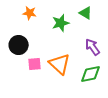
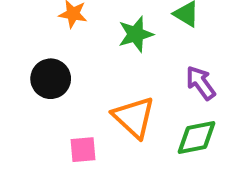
pink square: (35, 64) -> (83, 150), moved

